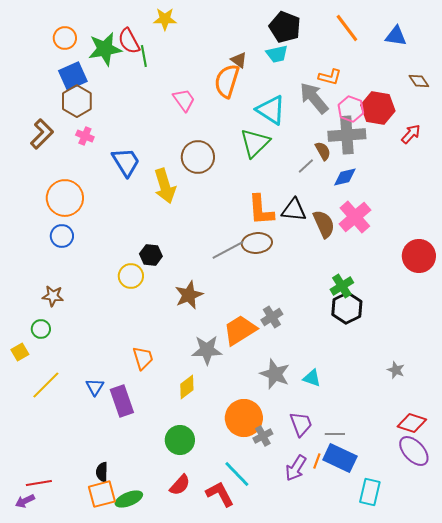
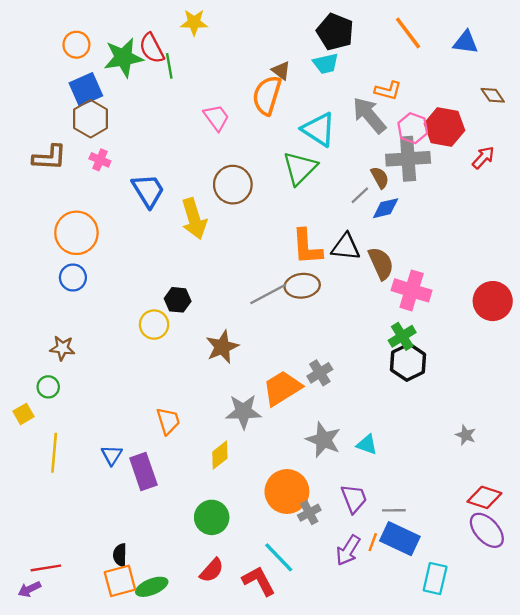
brown L-shape: (42, 134) -> (49, 158), turned 48
blue diamond: (345, 177) -> (386, 208), moved
pink cross: (355, 217) -> (412, 290), moved, turned -32
yellow line: (46, 385) -> (54, 453), turned -40

